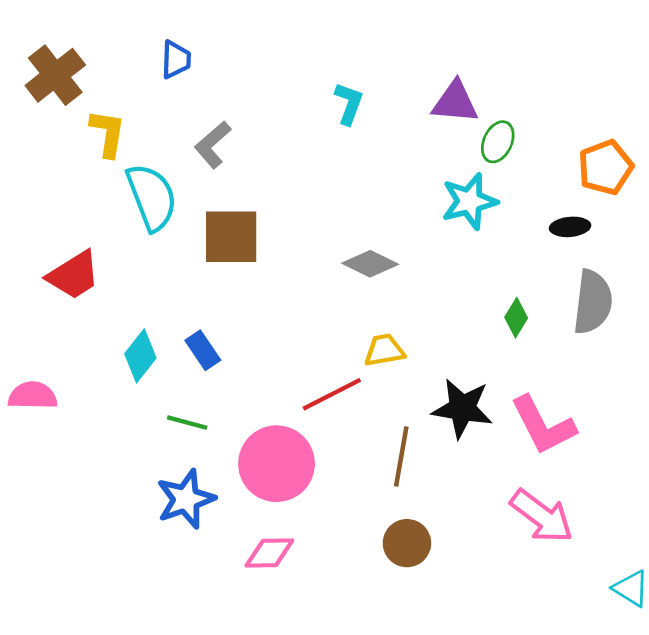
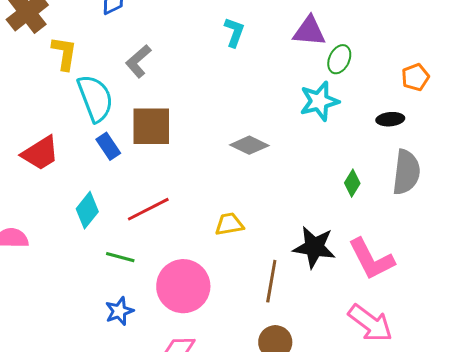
orange pentagon: (605, 167) -> (415, 77), size x0.7
blue rectangle: (203, 350) -> (108, 146), moved
yellow trapezoid: (384, 350) -> (229, 224), moved
red line: (332, 394) -> (148, 209), moved
blue star: (186, 499) -> (119, 311), size x0.7

